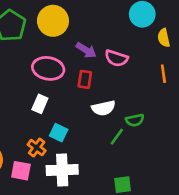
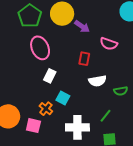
purple arrow: (86, 50) -> (82, 26), moved
pink ellipse: (48, 68) -> (40, 48), moved, turned 55
green line: (117, 137) -> (106, 116), moved
white cross: (62, 170) -> (77, 127), moved

